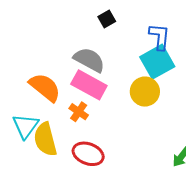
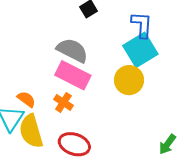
orange semicircle: (45, 87) -> (26, 99), moved, size x0.6

